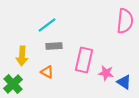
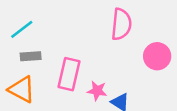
orange triangle: (47, 72) -> (22, 89), size x1.6

